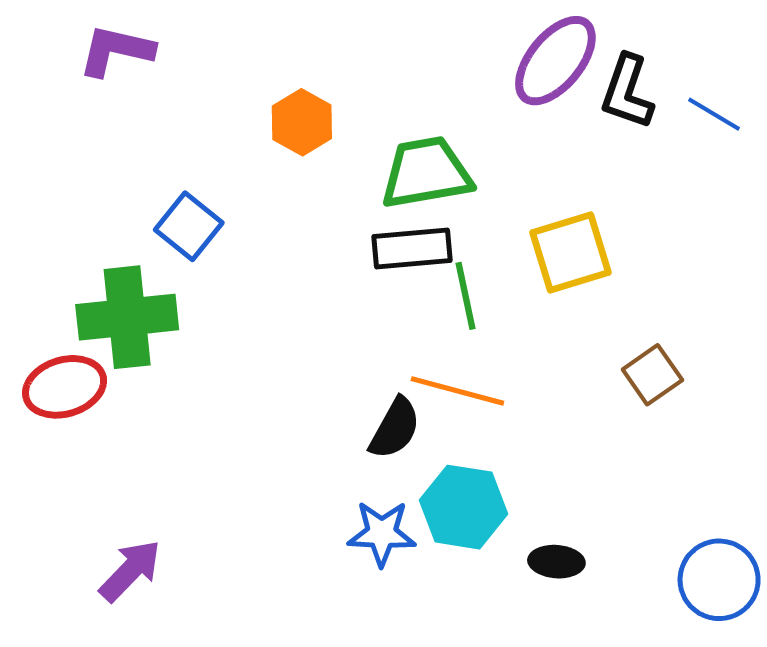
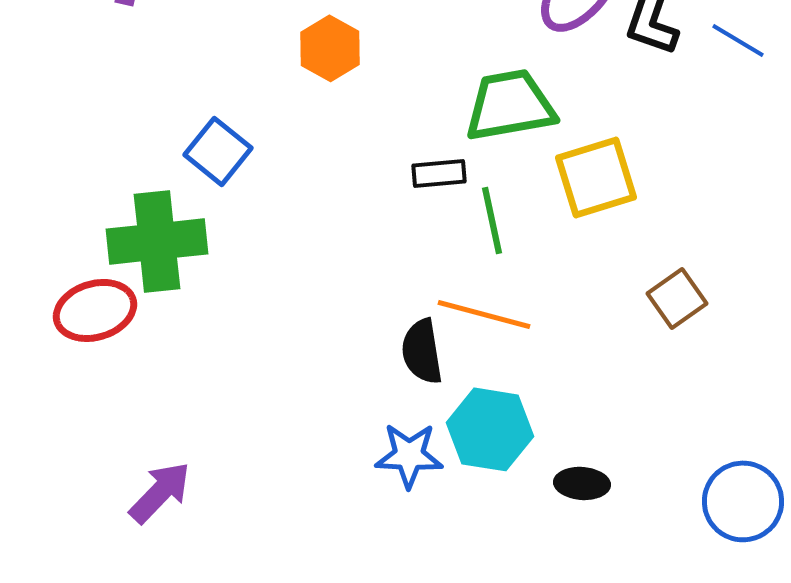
green trapezoid: (426, 173) -> (510, 105), moved
black rectangle: (412, 248) -> (439, 173), size x0.7
black semicircle: (395, 428) -> (422, 351), turned 142

